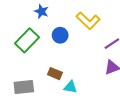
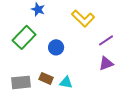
blue circle: (60, 35) -> (56, 47), moved
brown rectangle: (55, 74) -> (46, 78), moved

